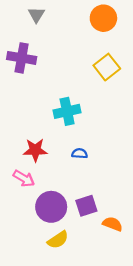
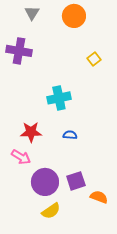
orange circle: (103, 18) -> (74, 16), moved
yellow square: (107, 67) -> (94, 59), size x0.6

